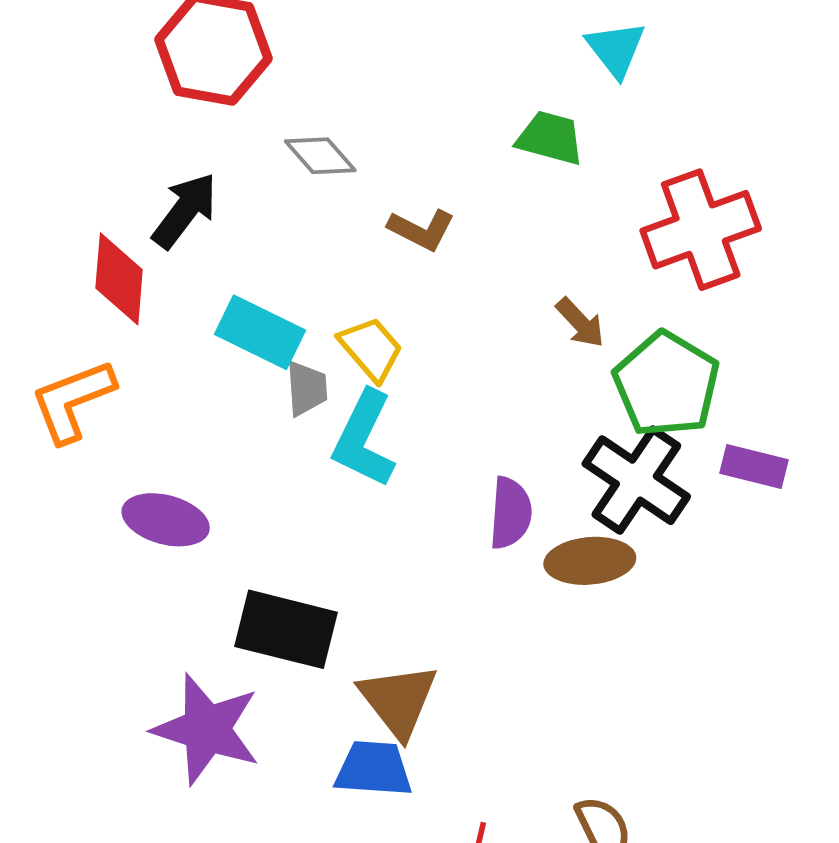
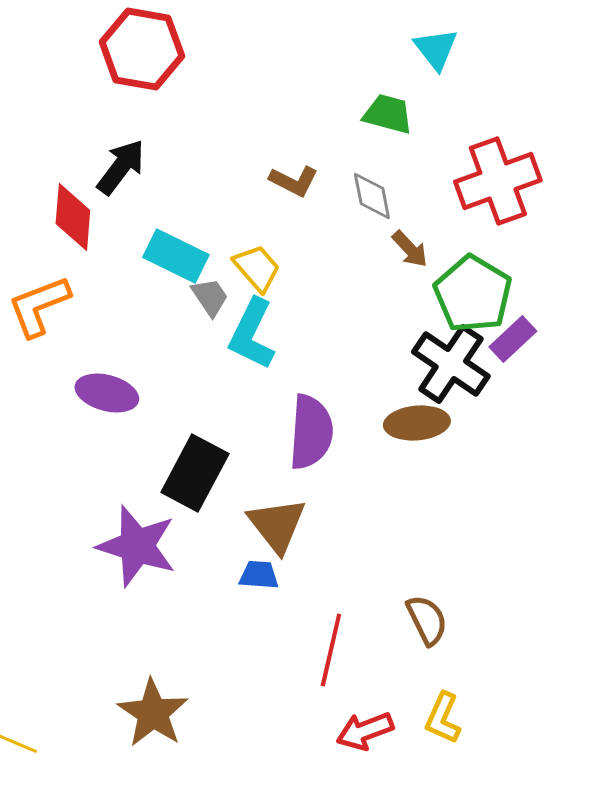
gray diamond: (320, 156) -> (372, 196), moved, turned 30
gray trapezoid: (307, 388) -> (210, 297), turned -30
purple rectangle: (754, 466) -> (513, 339), moved, turned -57
purple semicircle: (510, 513) -> (311, 432), moved, size x1.4
black rectangle: (286, 629) -> (195, 473), turned -76
blue trapezoid: (374, 769) -> (259, 575), size x0.7

